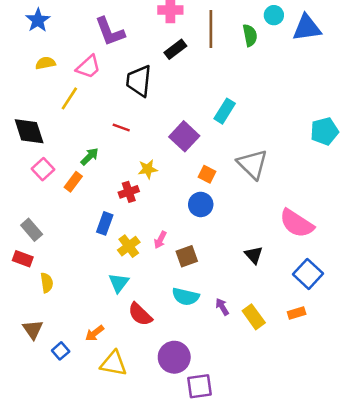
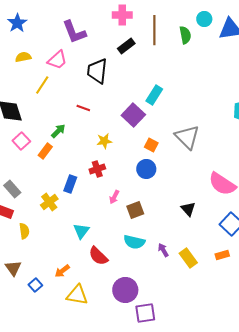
cyan rectangle: (225, 111) -> (154, 95), moved
red cross: (129, 192) -> (97, 169), moved
yellow cross: (129, 246) -> (49, 202), moved

